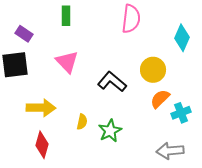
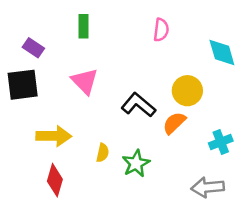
pink semicircle: (131, 19) -> (161, 30), size x0.7
cyan diamond: (182, 38) -> (222, 53), turned -40
orange semicircle: (160, 99) -> (174, 123), moved

